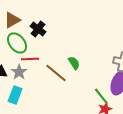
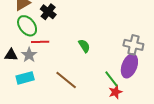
brown line: (56, 73) -> (66, 80), moved
cyan rectangle: (15, 95) -> (25, 78), turned 54

